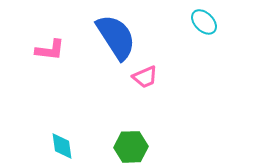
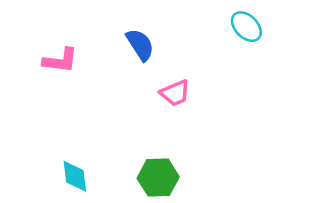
blue semicircle: (116, 37) -> (140, 45), size x0.6

